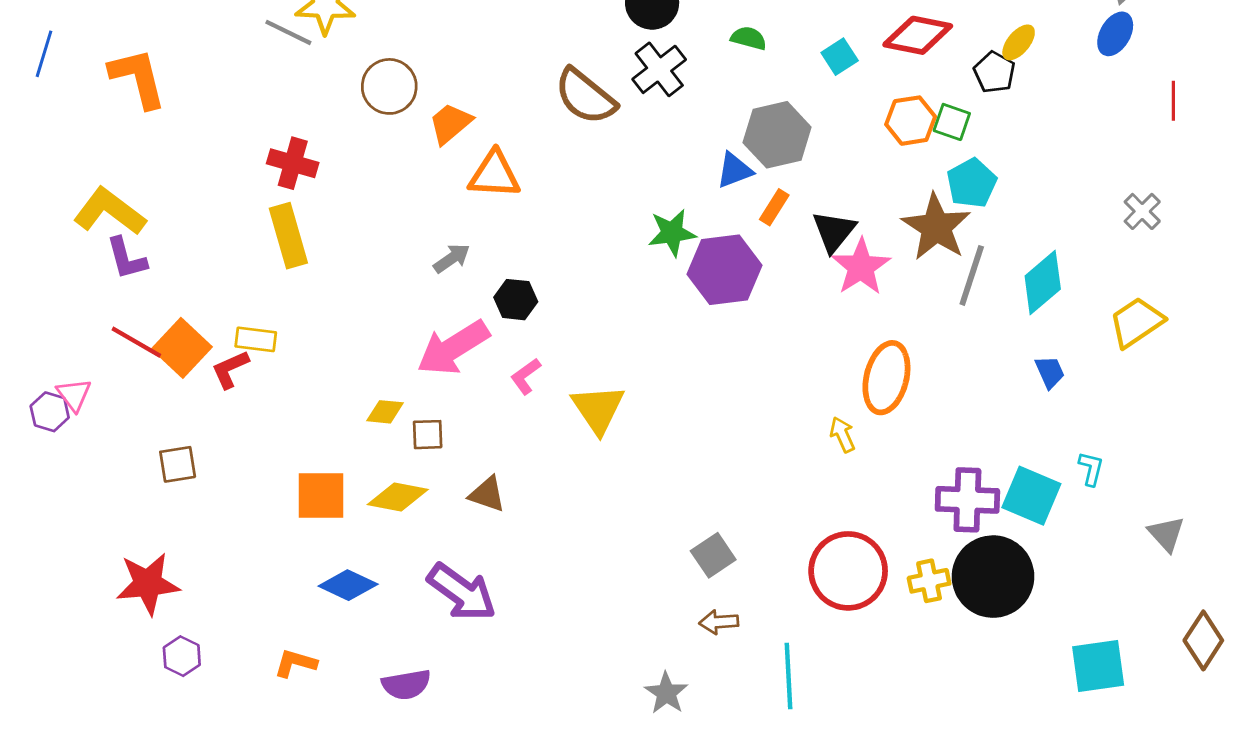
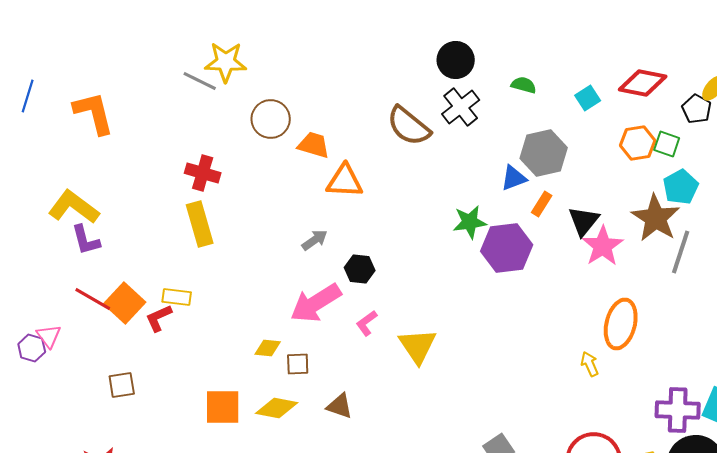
orange trapezoid: (450, 123) -> (314, 145), turned 56

